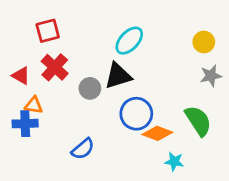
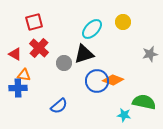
yellow circle: (204, 42) -> (123, 22), moved
green semicircle: (198, 121) -> (144, 102), moved, turned -45
orange diamond: (157, 133) -> (113, 80), moved

